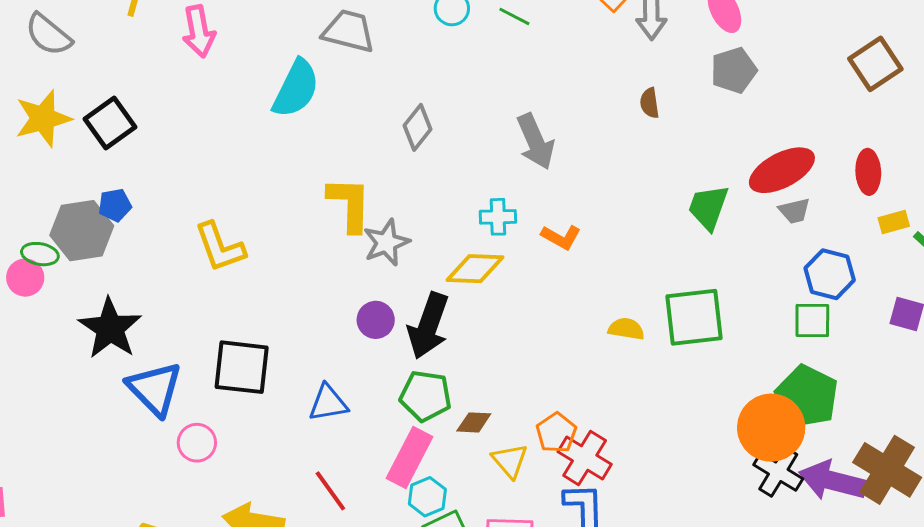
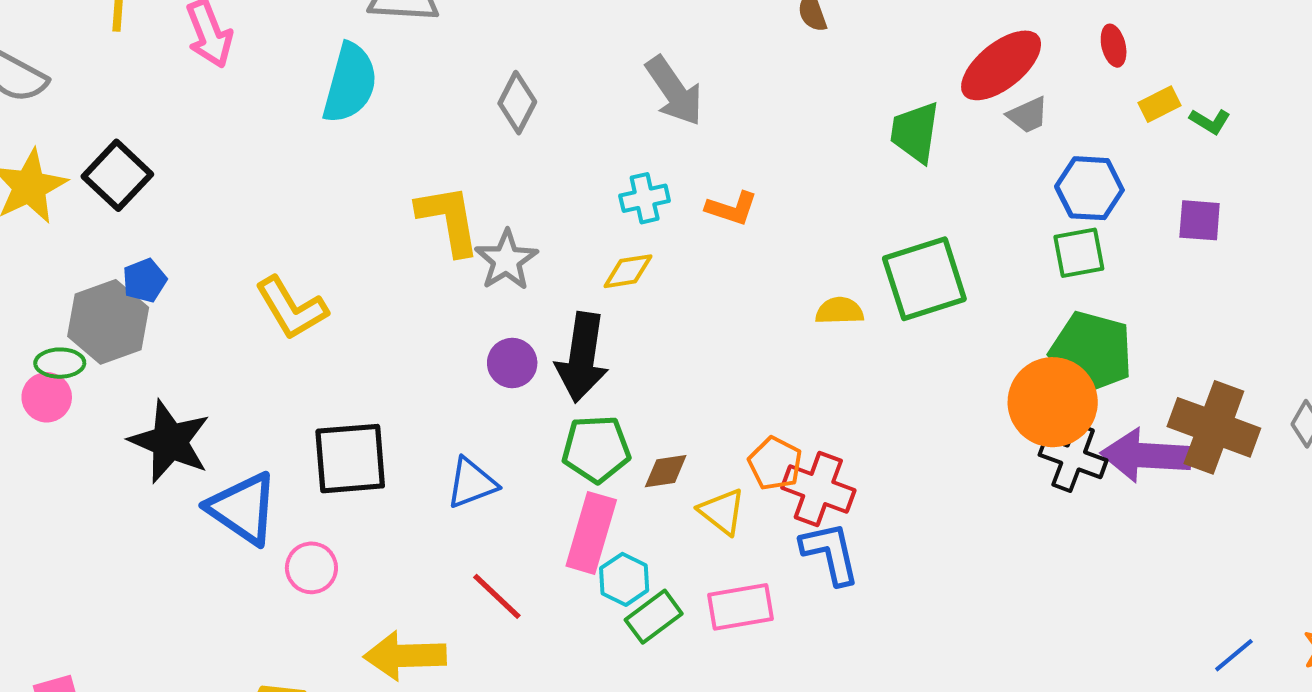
red ellipse: (868, 172) -> (1114, 46), size x0.7
yellow diamond: (475, 269) -> (628, 271), size x0.7

